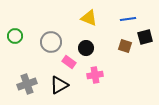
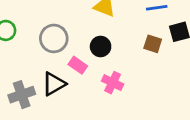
pink cross: (95, 75) -> (113, 83), turned 35
black triangle: (59, 85) -> (54, 84), moved

